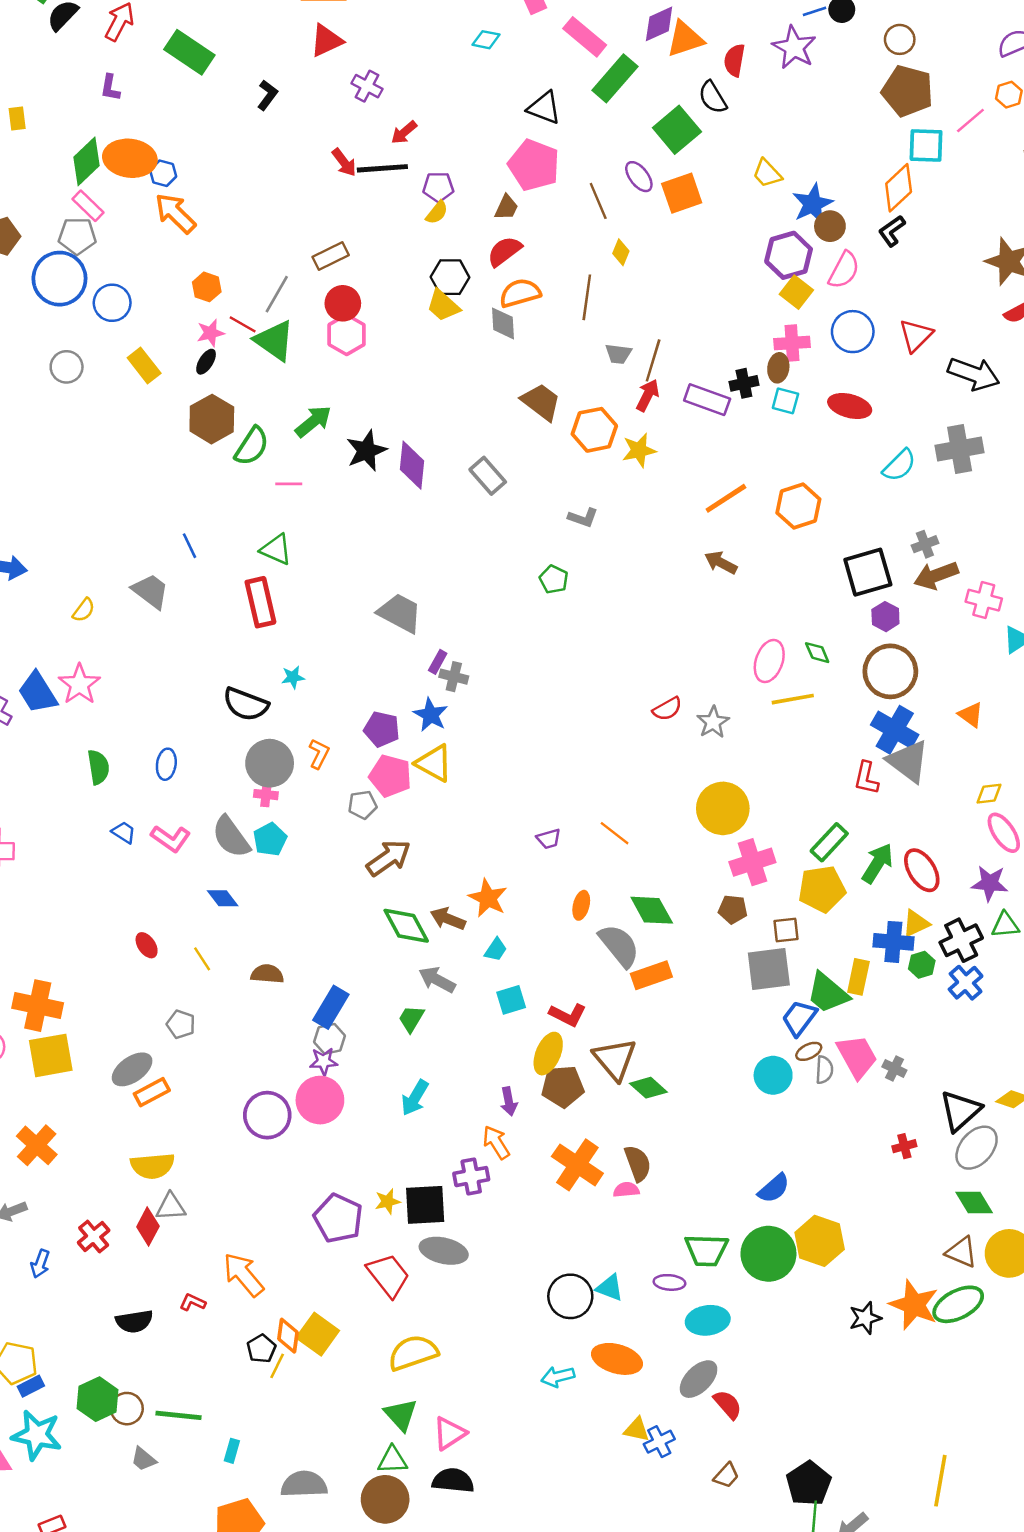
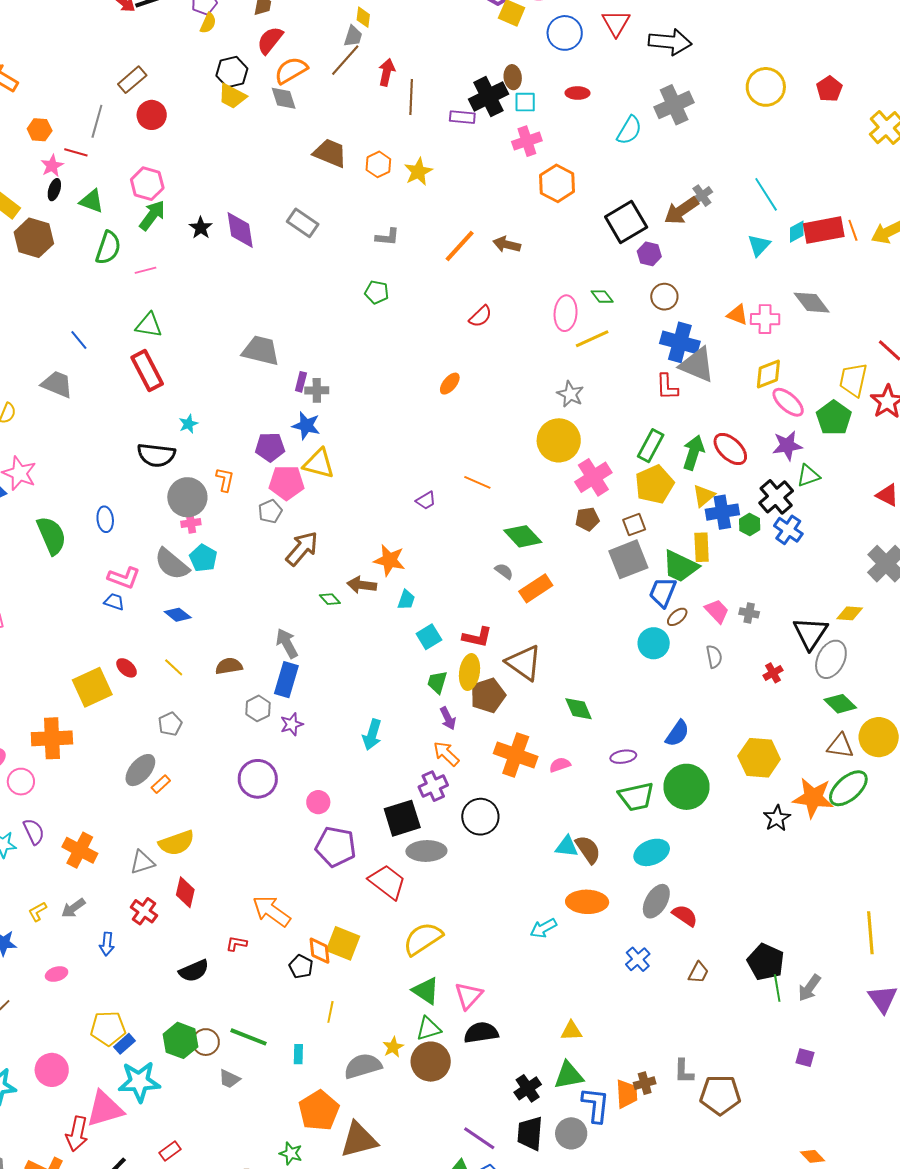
brown line: (587, 297) -> (345, 60), turned 48
pink hexagon: (347, 335) -> (147, 184), moved
green triangle: (274, 340) -> (92, 201), moved, size x0.7
pink cross: (792, 343) -> (527, 141), moved
gray trapezoid: (618, 354) -> (353, 36), moved, turned -65
black cross: (744, 383) -> (488, 97), size x1.6
red arrow: (648, 395) -> (387, 72), moved
purple rectangle: (707, 400) -> (462, 117), size x0.7
red ellipse: (850, 406) -> (578, 93), size x0.7
brown hexagon: (212, 419) -> (34, 238), moved
orange hexagon: (594, 430) -> (378, 164), size x0.7
black star: (366, 451) -> (201, 228), size x0.7
orange line: (726, 498) -> (460, 246), moved
gray cross: (925, 544) -> (702, 196), moved
pink cross: (984, 600) -> (765, 319), moved
brown circle: (890, 671) -> (664, 297), size x0.6
red semicircle: (667, 709) -> (480, 316), moved
gray star: (713, 722) -> (570, 394), moved
green semicircle: (98, 767) -> (51, 535), size x1.4
yellow diamond: (989, 794) -> (768, 374), size x1.4
blue trapezoid: (124, 832) -> (114, 602), moved
orange ellipse: (581, 905) -> (450, 384), moved, turned 40
yellow triangle: (916, 923) -> (704, 496), moved
green diamond: (406, 926) -> (330, 599), size x0.5
gray semicircle: (619, 946) -> (504, 571), size x0.5
gray arrow: (437, 980) -> (287, 643), moved, turned 48
green trapezoid: (411, 1019) -> (437, 682), moved
gray pentagon: (181, 1024) -> (170, 724), turned -30
gray hexagon: (330, 1039) -> (258, 708), moved
yellow square: (51, 1055) -> (92, 687), moved
pink trapezoid: (857, 1056) -> (717, 611), size x0.7
gray semicircle: (824, 1070) -> (714, 657), moved
green diamond: (648, 1088) -> (579, 709), moved, turned 40
orange rectangle: (152, 1092) -> (161, 784), size x0.7
pink circle: (320, 1100) -> (318, 802), moved, size x0.6
brown semicircle: (638, 1163) -> (588, 849), moved
yellow star: (388, 1201) -> (393, 1047), moved
gray triangle: (171, 1207) -> (142, 862), moved
yellow hexagon: (820, 1241) -> (759, 758), moved
purple ellipse: (669, 1282) -> (623, 757), moved
black circle: (570, 1296) -> (480, 817), moved
yellow line: (277, 1366) -> (330, 1012), moved
green line: (179, 1415) -> (248, 1037), turned 30
yellow triangle: (637, 1429) -> (571, 1031), moved

